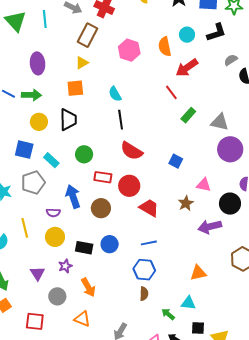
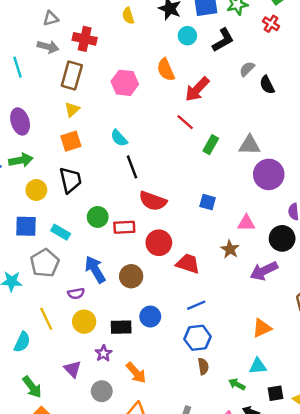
cyan circle: (187, 35) -> (187, 36), moved
red rectangle: (103, 177) -> (124, 227), moved

